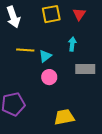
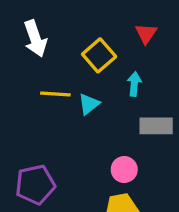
yellow square: (51, 14) -> (99, 55), moved, turned -30
pink circle: (49, 77) -> (124, 170), moved

